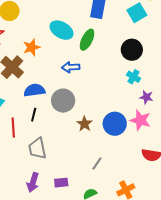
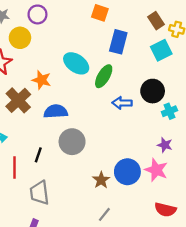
orange star: (32, 47) -> (41, 80), turned 30
blue arrow: (71, 67) -> (122, 103), moved
cyan cross: (134, 77) -> (169, 111), moved, turned 32
blue semicircle: (34, 90) -> (56, 111), moved
brown star: (84, 124) -> (101, 180), moved

